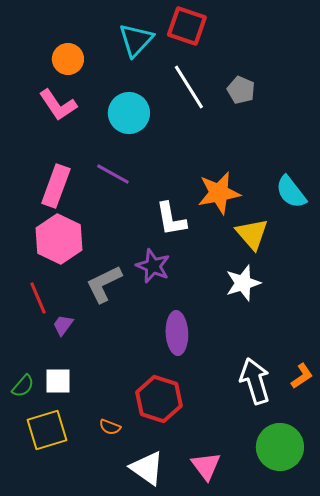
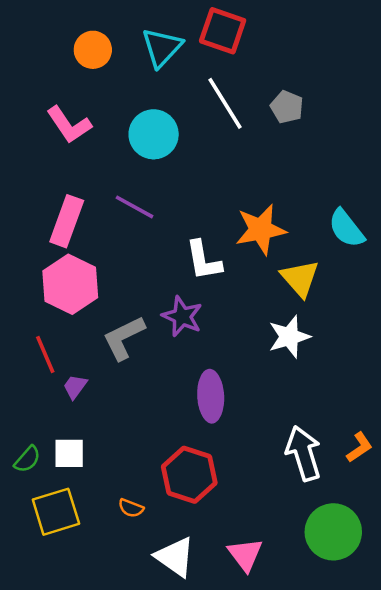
orange circle: (68, 59) -> (93, 50), moved

